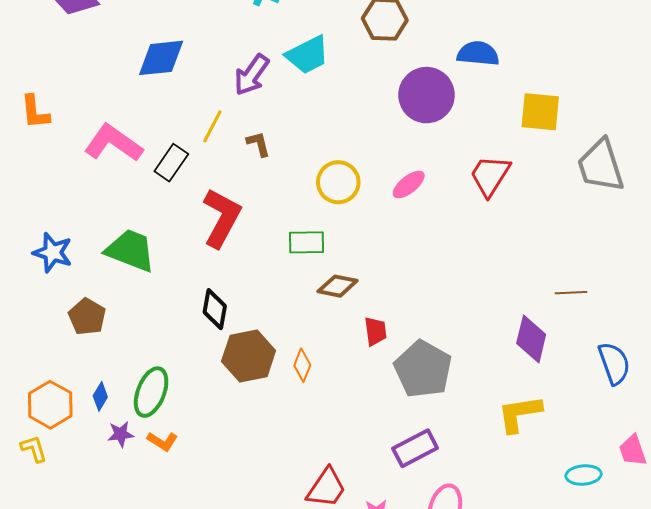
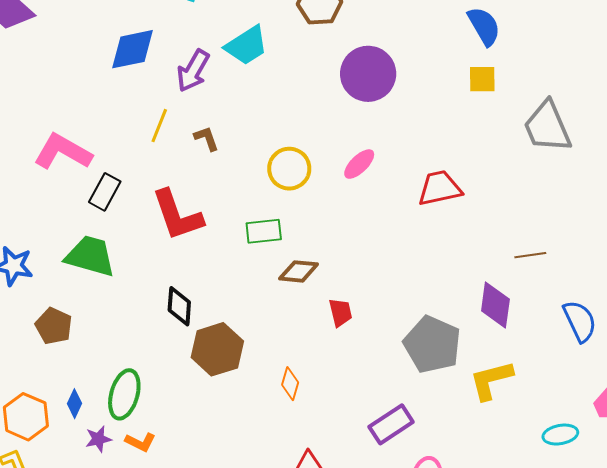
blue semicircle: (478, 54) -> (484, 26), moved, turned 60
blue diamond: (161, 58) -> (133, 49), moved
yellow square: (540, 112) -> (482, 79), size x0.7
black rectangle: (171, 163) -> (105, 192), moved
red trapezoid: (490, 175) -> (440, 188), moved, turned 51
red L-shape: (222, 218) -> (177, 215), turned 138
orange diamond: (302, 365) -> (290, 384), moved
gray pentagon: (423, 369) -> (432, 344), moved

